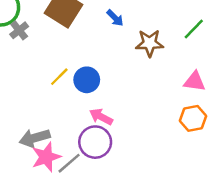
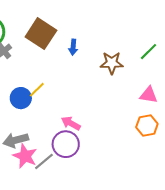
blue arrow: (115, 18) -> (73, 47), moved, turned 49
blue circle: (87, 80) -> (21, 98), moved
pink star: (46, 157) -> (25, 156), turned -30

